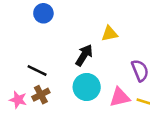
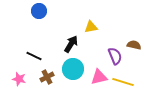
brown cross: (41, 95) -> (47, 77), moved

